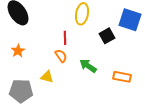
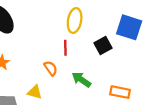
red line: (65, 38) -> (65, 48), moved

